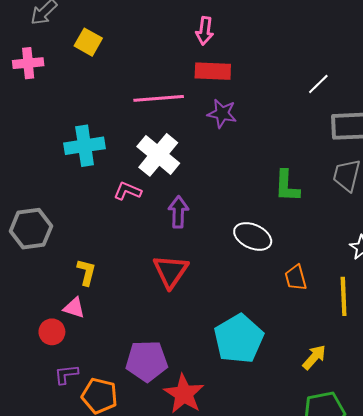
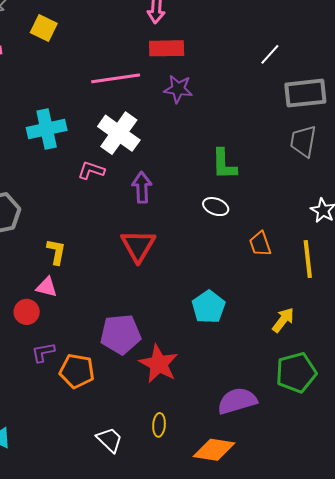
green L-shape: (287, 186) -> (224, 164), moved
white ellipse: (253, 236) -> (216, 207), size x0.7
cyan pentagon: (239, 339) -> (209, 307), size x0.7

